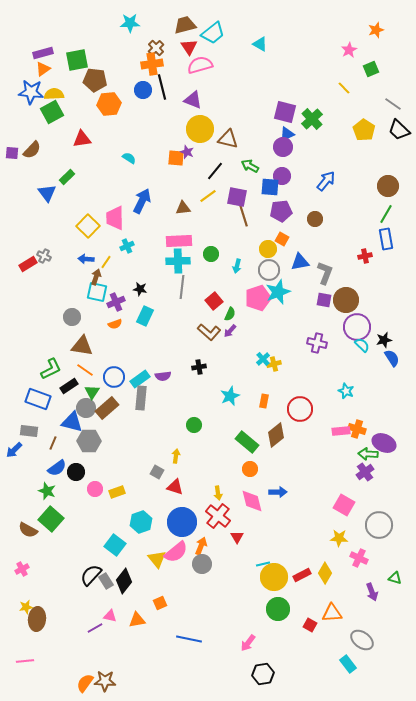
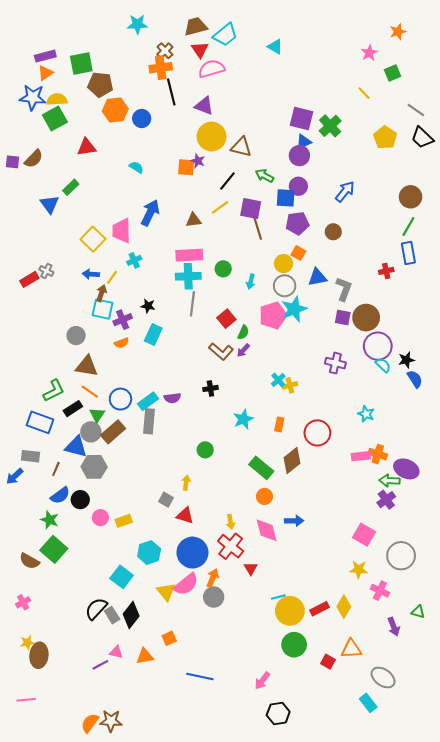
blue circle: (143, 90) -> (142, 119), moved

